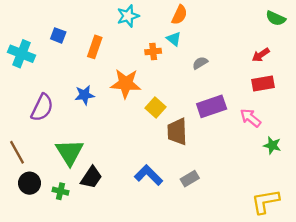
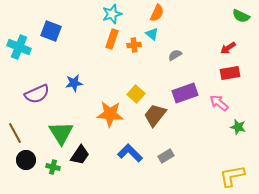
blue square: (58, 35) -> (51, 31), size x1.5
orange rectangle: (95, 47) -> (112, 39), moved
orange star: (126, 84) -> (110, 114), moved
purple semicircle: (42, 108) -> (37, 94), turned 40
brown trapezoid: (177, 132) -> (155, 115), turned 40

